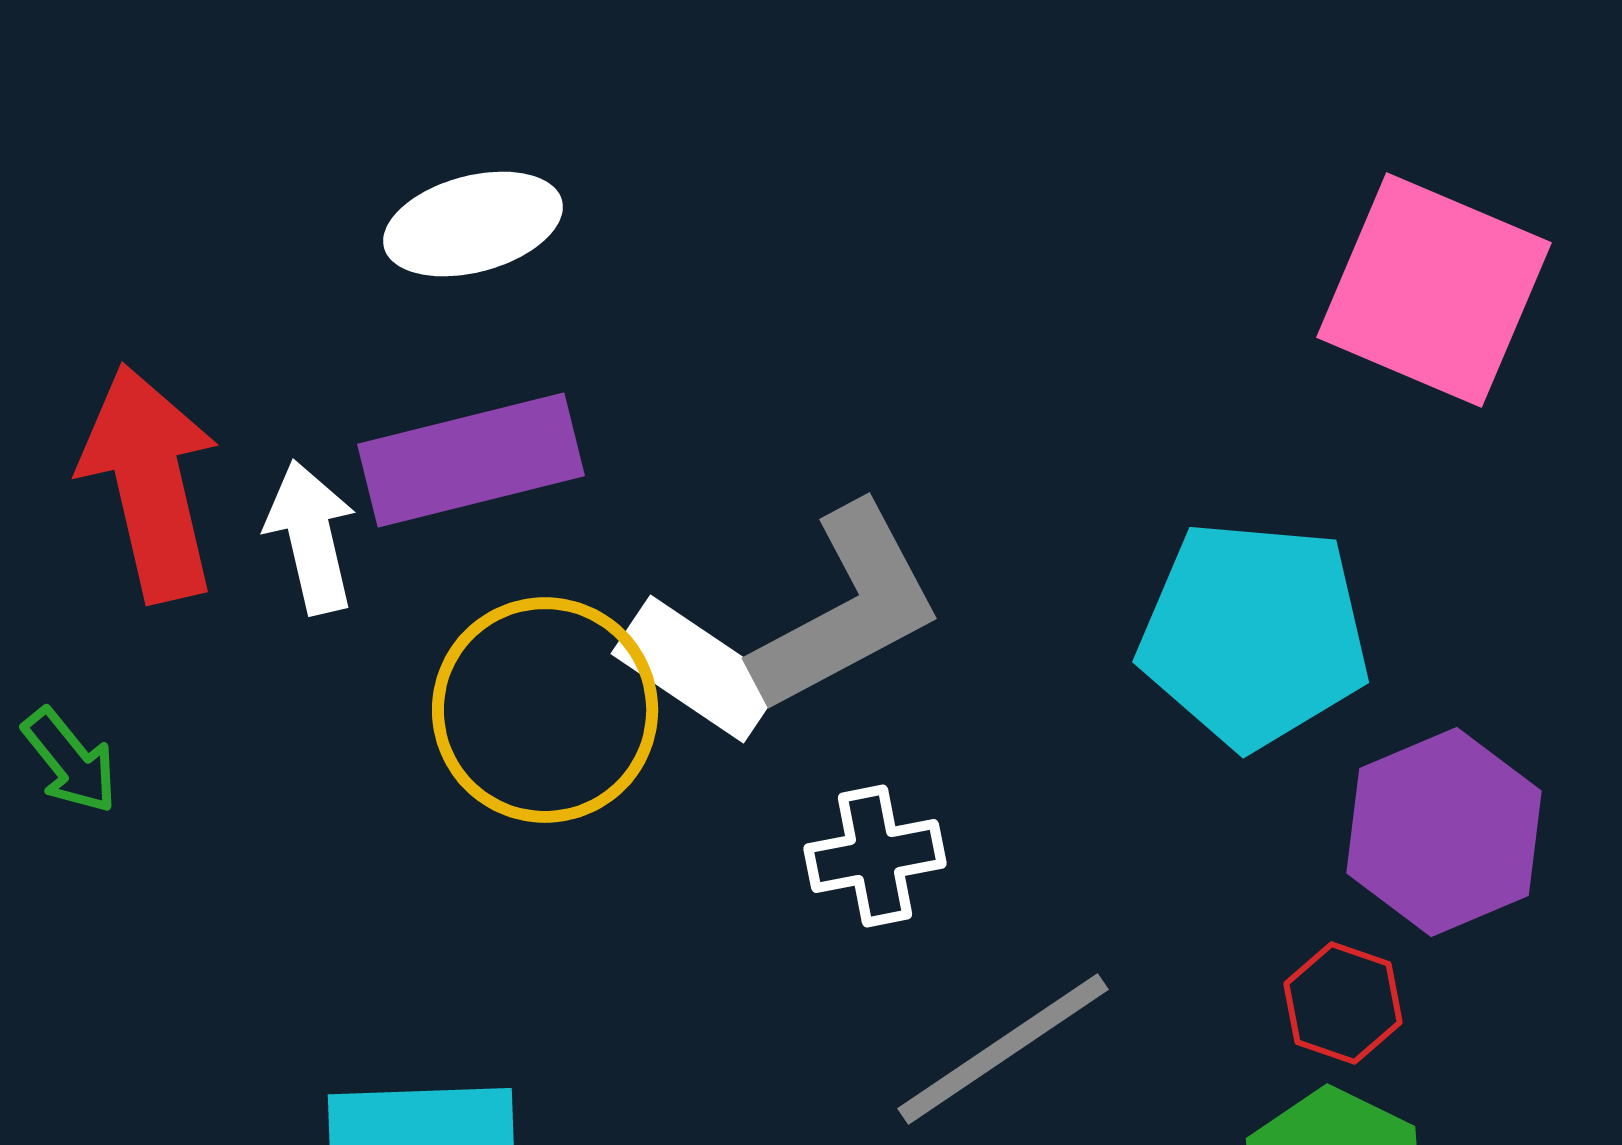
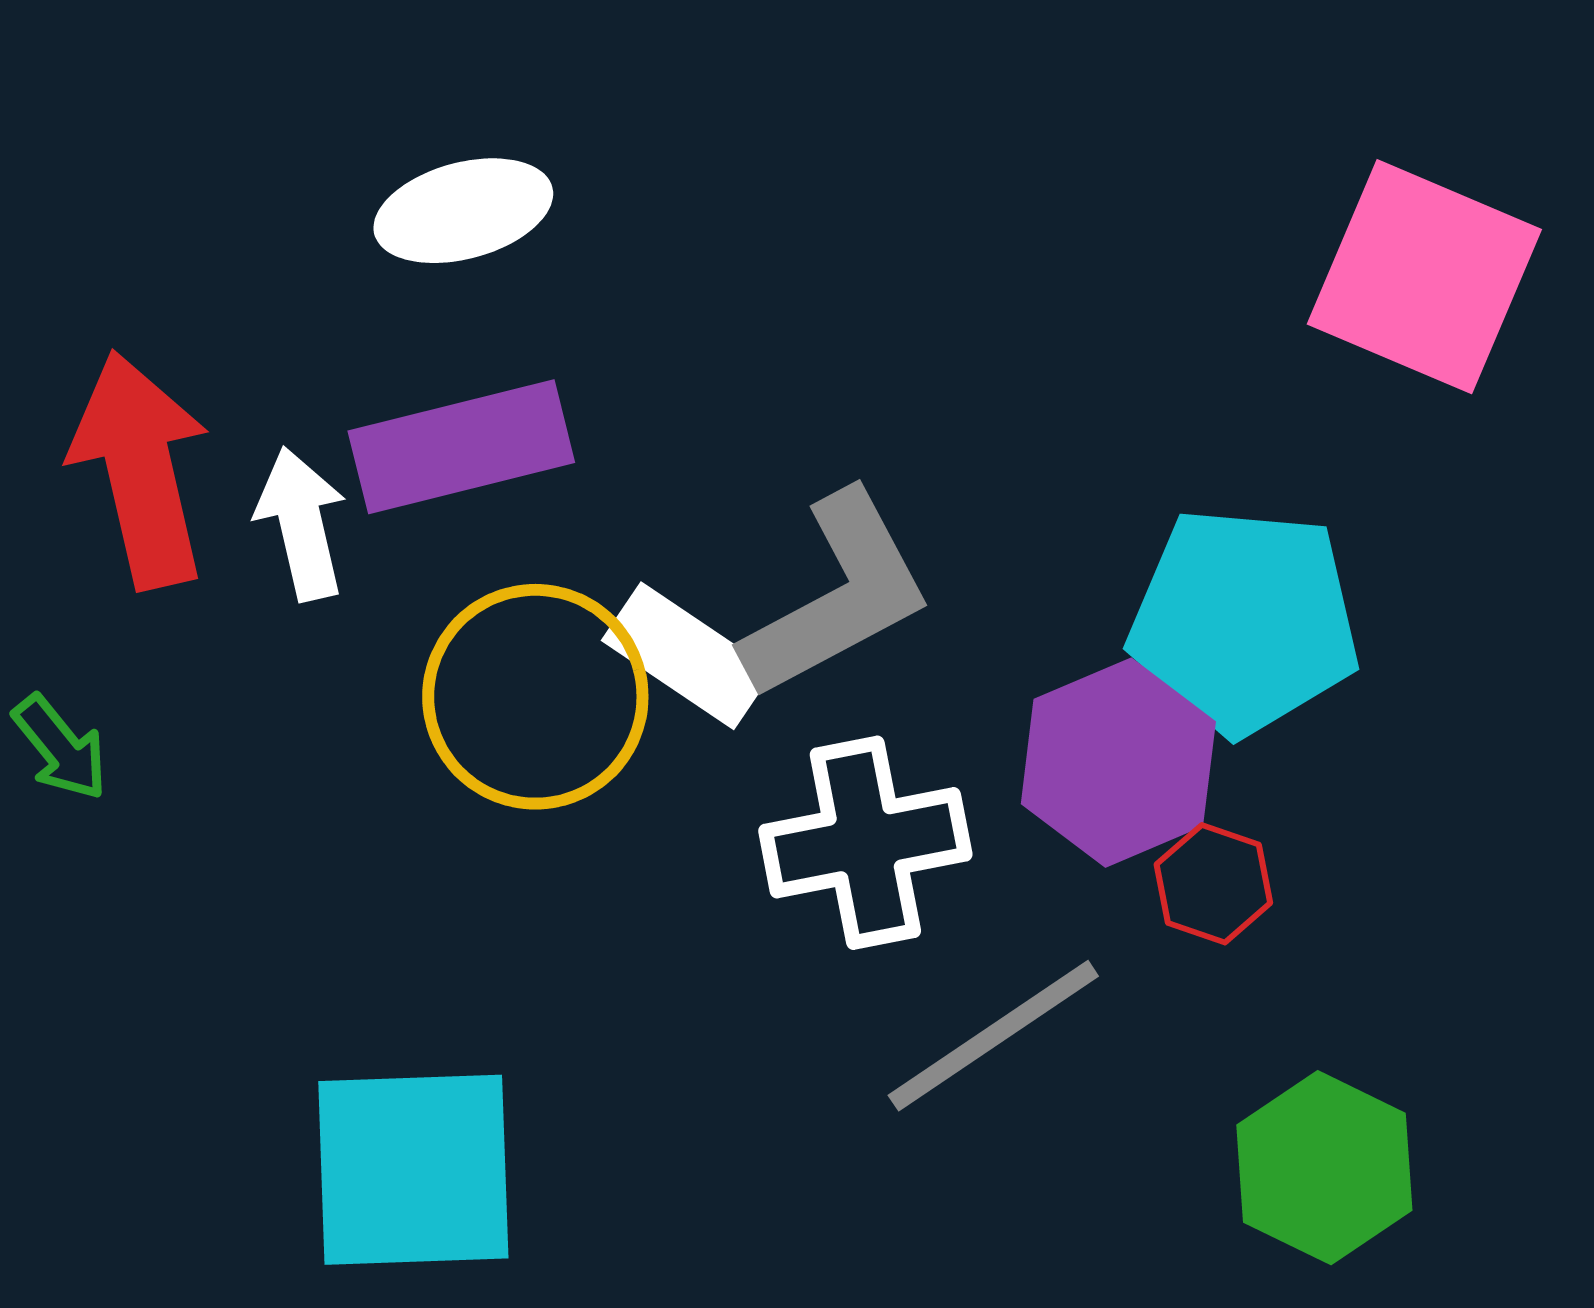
purple hexagon: (1444, 832) -> (1118, 763), moved
white cross: (875, 856) -> (865, 843), size x1.5
red hexagon: (1343, 1003) -> (1213, 884), moved

